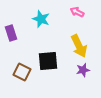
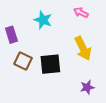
purple star: (83, 70) -> (87, 87), moved
brown square: (22, 72) -> (23, 61), moved

